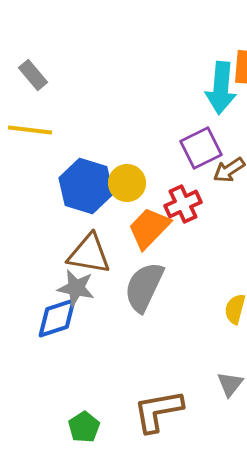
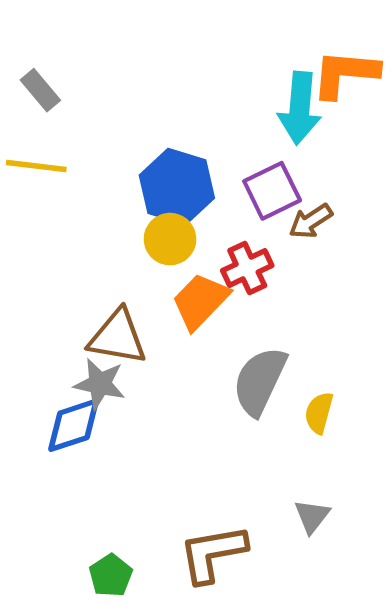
blue hexagon: (86, 186) -> (177, 187), moved
gray semicircle: (144, 287) -> (260, 381), moved

